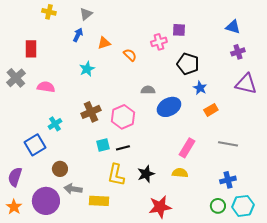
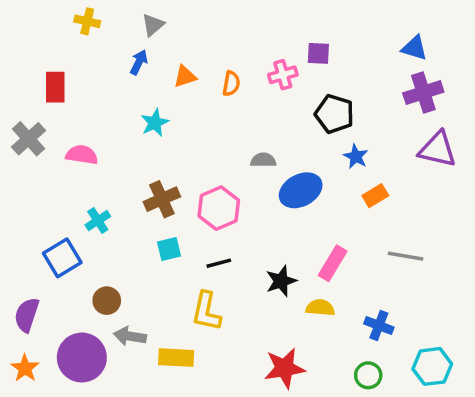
purple cross: (238, 52) -> (423, 92), size x1.5
orange semicircle: (130, 55) -> (231, 84), moved, turned 56
cyan square: (103, 145) -> (169, 249), moved
black star: (146, 174) -> (281, 281), moved
blue cross: (228, 180) -> (379, 325), moved, turned 35
green circle: (218, 206) -> (368, 375), moved

